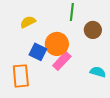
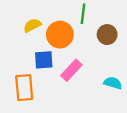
orange circle: (57, 44) -> (60, 35), moved
blue square: (38, 52) -> (44, 60), turned -30

